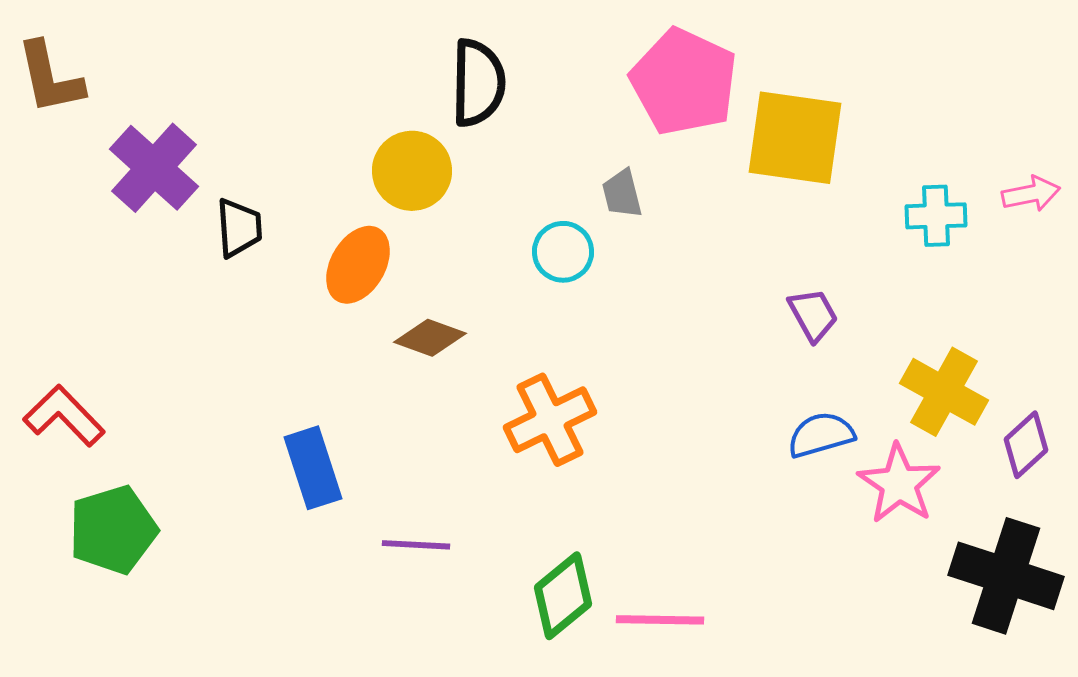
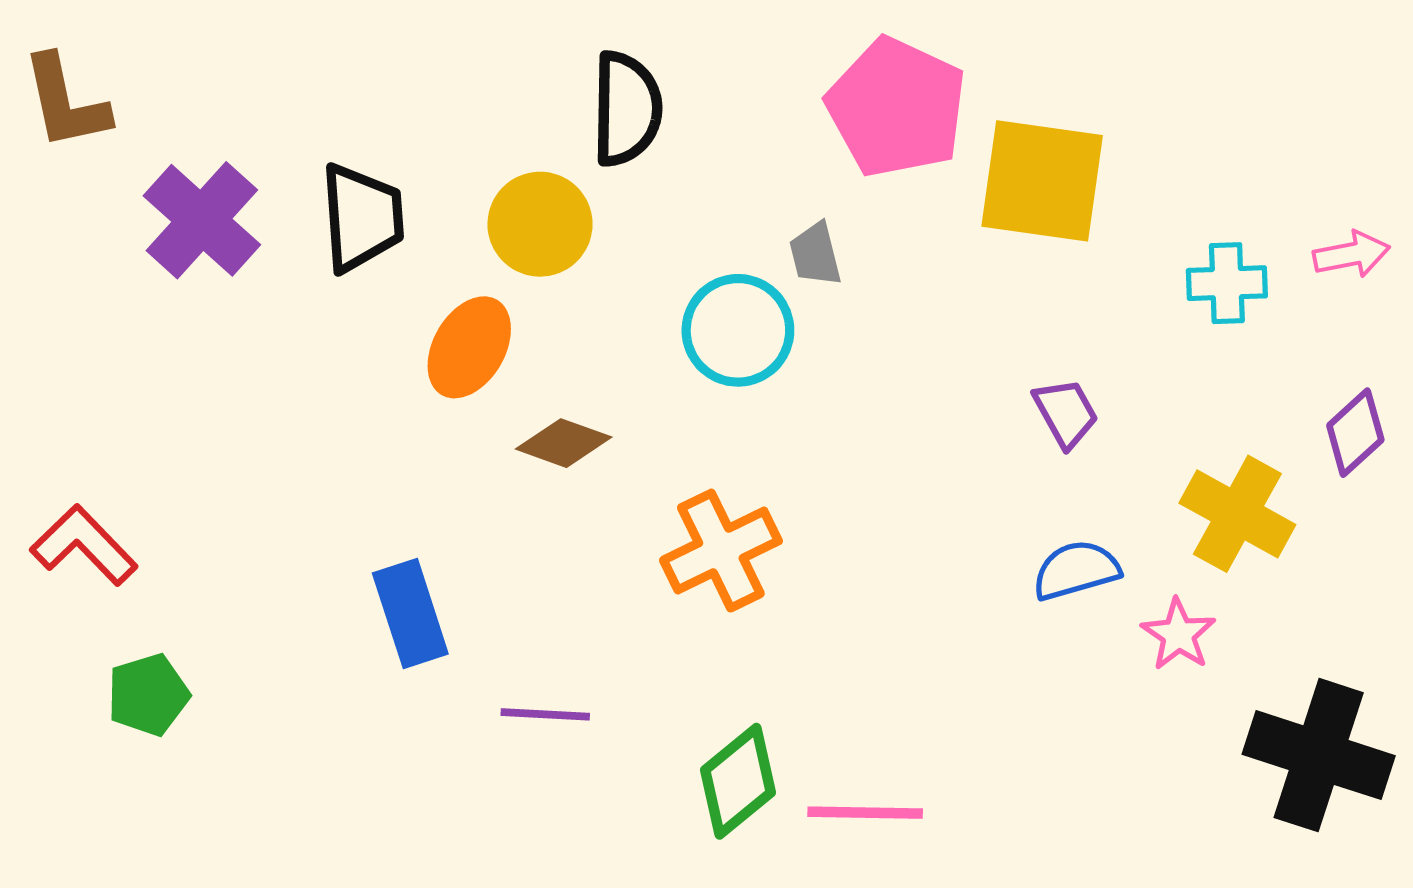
black trapezoid: (239, 228) -> (362, 218), moved, size x1.4
cyan circle: (563, 252) -> (738, 330), size x1.4
purple diamond: (1026, 445) -> (1355, 433), moved
pink star: (899, 484) -> (1178, 634), size x0.7
green pentagon: (113, 530) -> (148, 695), size x0.7

